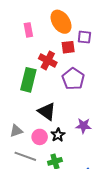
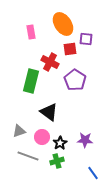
purple star: (83, 126) -> (85, 140), moved
black star: (58, 135) -> (60, 143), moved

